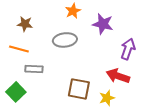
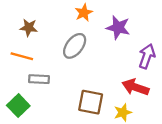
gray ellipse: (65, 40) -> (75, 46), turned -45

